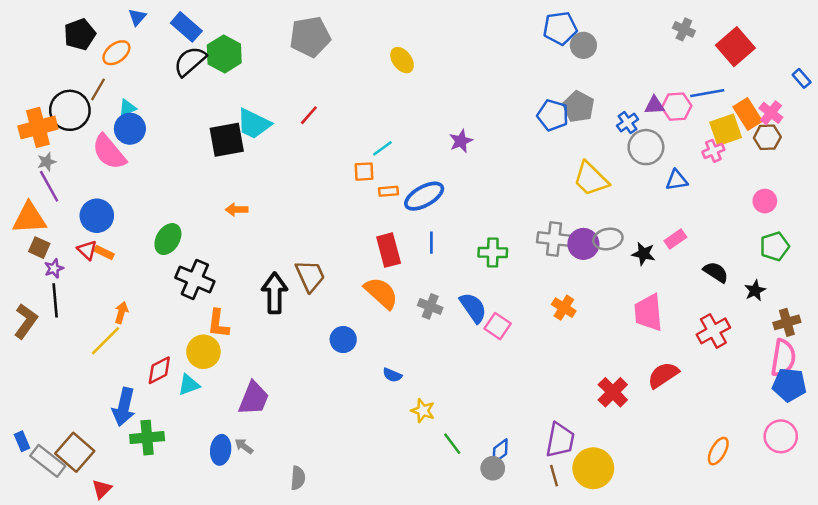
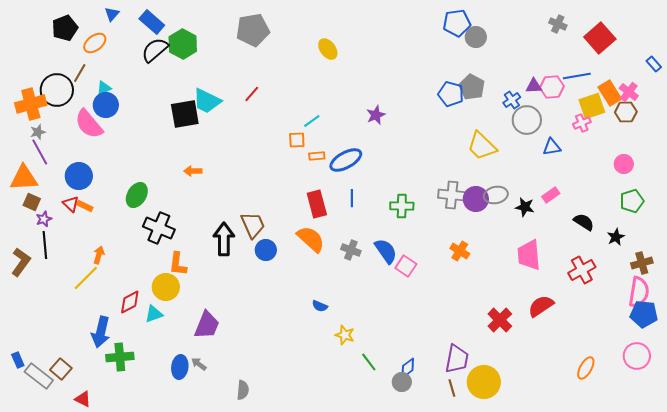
blue circle: (343, 340) -> (266, 250), moved
brown square: (75, 452) -> (61, 369), size x0.7
red triangle: (102, 489) -> (83, 399), turned -48

